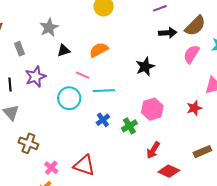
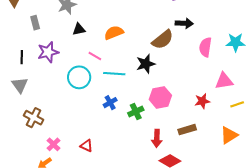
brown semicircle: (195, 26) -> (163, 40), moved
pink semicircle: (191, 54) -> (205, 47), turned -30
black star: (145, 67) -> (146, 64), moved
red arrow: (153, 150) -> (157, 138), turned -36
brown rectangle: (202, 152) -> (187, 130), moved
red triangle: (84, 165) -> (86, 146), size x0.6

